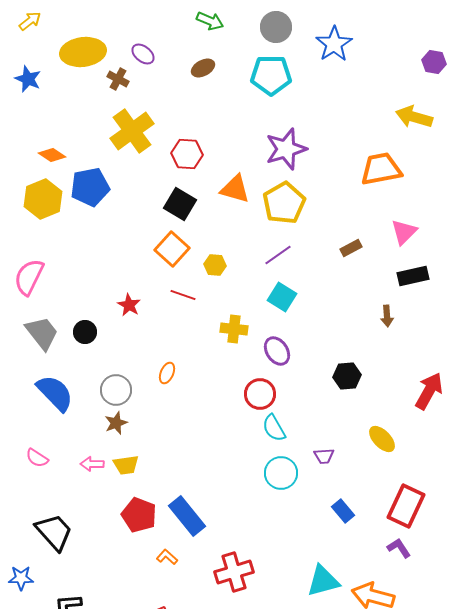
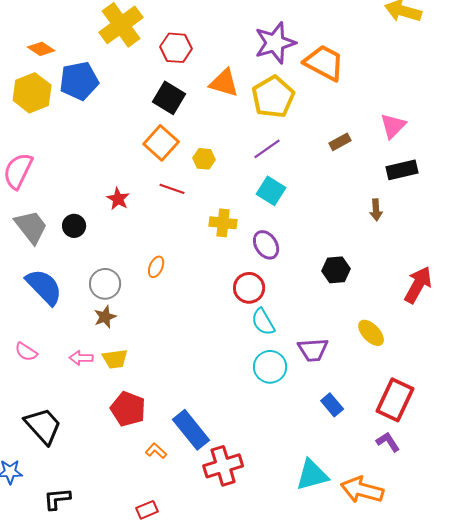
orange trapezoid: (381, 169) -> (324, 63), moved, turned 39
purple trapezoid: (324, 456) -> (313, 350), size x1.5
blue rectangle: (187, 516) -> (191, 430), moved

